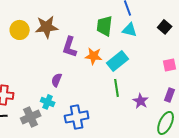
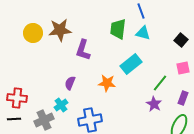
black square: (165, 27) -> (181, 40), moved
orange star: (94, 56) -> (107, 83), moved
green line: (117, 88) -> (160, 83), moved, turned 48
cyan cross: (48, 102) -> (61, 105), turned 32

